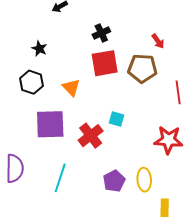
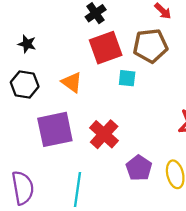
cyan square: (117, 119) -> (127, 78), moved
purple pentagon: (114, 181) -> (139, 168), moved

